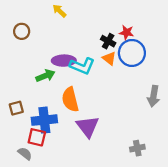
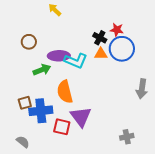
brown circle: (22, 31) -> (29, 42), moved
orange triangle: (109, 58) -> (101, 54), turned -40
brown square: (16, 108) -> (25, 103), moved
red square: (37, 137) -> (62, 127), moved

